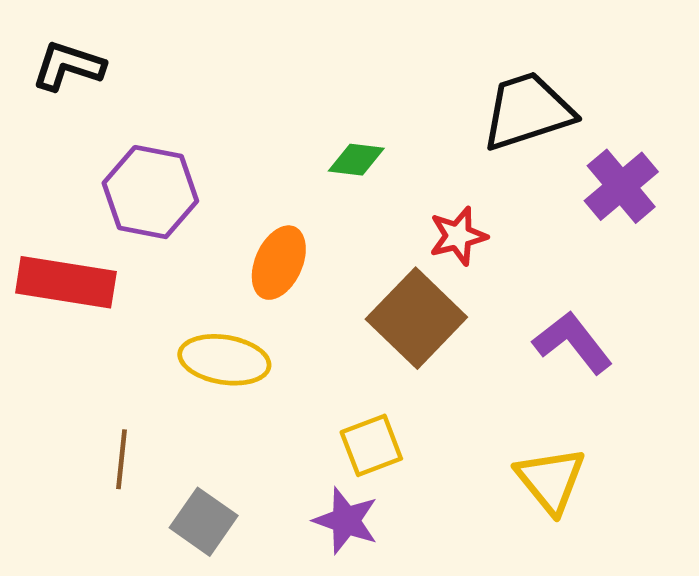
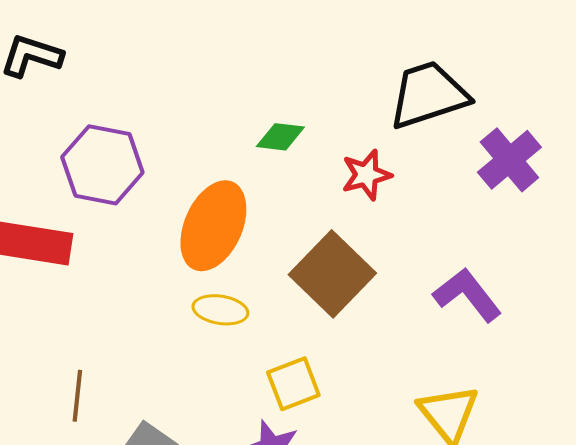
red star: (458, 236) -> (366, 175), moved
orange ellipse: (279, 263) -> (213, 226), size x1.4
yellow ellipse: (224, 360) -> (220, 310), moved, size x0.7

